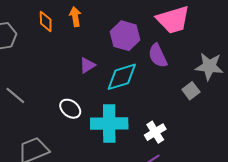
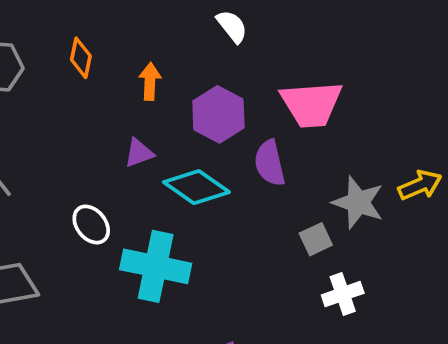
orange arrow: (75, 17) -> (150, 81), moved
cyan diamond: (122, 77) -> (196, 187), turned 40
white cross: (155, 132) -> (343, 294), moved

